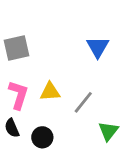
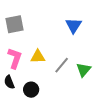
green triangle: (108, 131) -> (84, 70), moved

